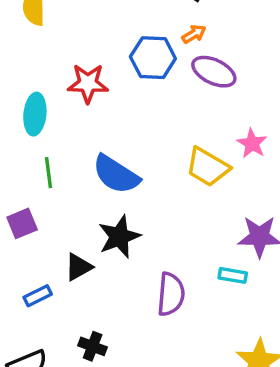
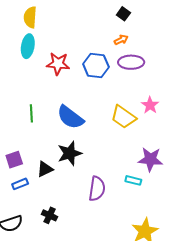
blue hexagon: (153, 58) -> (96, 66), moved
purple ellipse: (214, 72) -> (131, 62), turned -30
cyan ellipse: (35, 114) -> (28, 46), moved
purple square: (22, 223) -> (14, 160), moved

